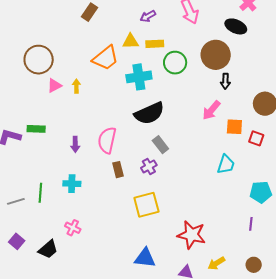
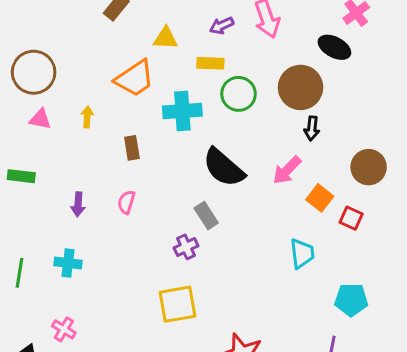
purple arrow: (148, 16) -> (222, 26), moved
yellow triangle: (131, 41) -> (166, 38), moved
pink triangle: (54, 86) -> (40, 119), moved, turned 35
black semicircle: (149, 113) -> (224, 168), moved, turned 60
orange square: (234, 127) -> (320, 198), turned 30
pink semicircle: (107, 140) -> (126, 202), size x0.6
cyan trapezoid: (226, 164) -> (302, 254), turned -30
brown rectangle: (118, 170) -> (132, 148), moved

